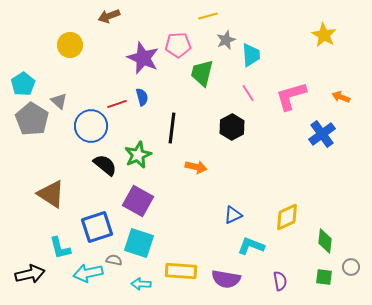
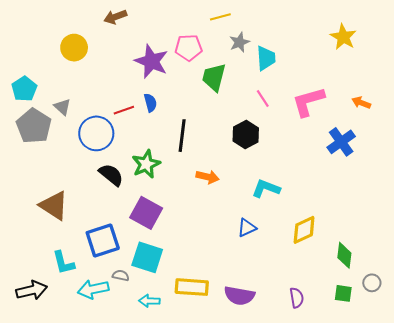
cyan L-shape: (251, 246) -> (266, 189), moved

